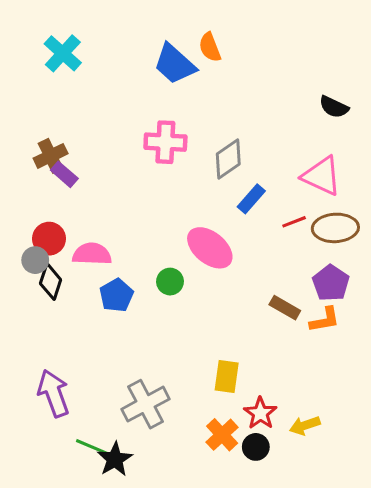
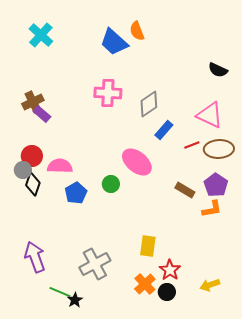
brown rectangle: (285, 308) -> (185, 190), moved
yellow arrow: (305, 425) -> (210, 285), moved
black star: (115, 459) -> (75, 300), size x0.7

